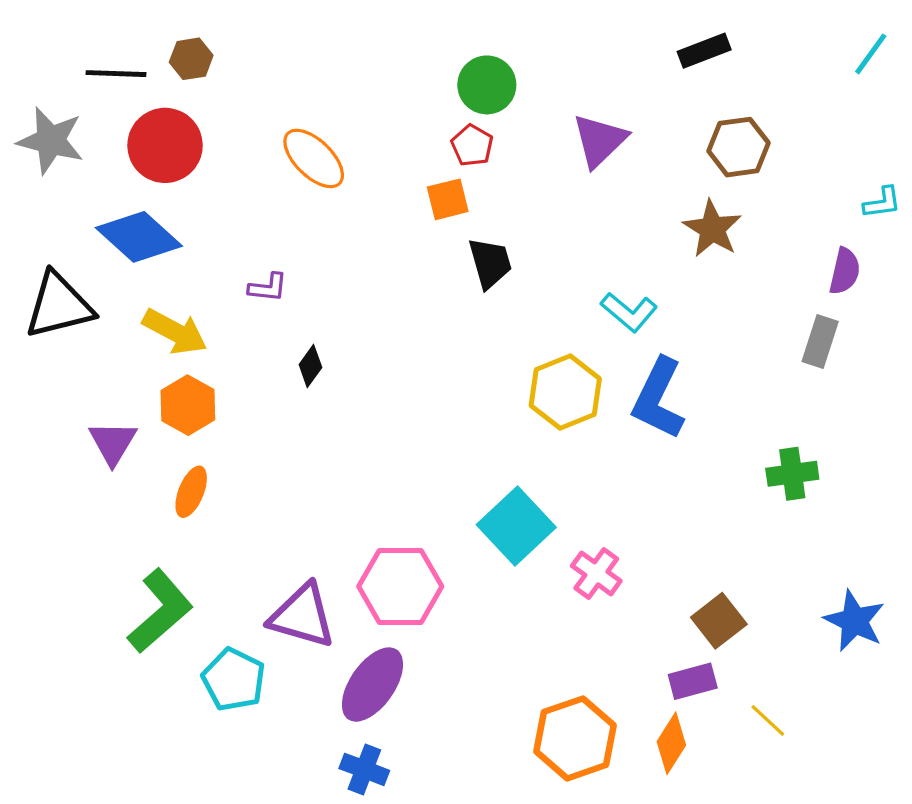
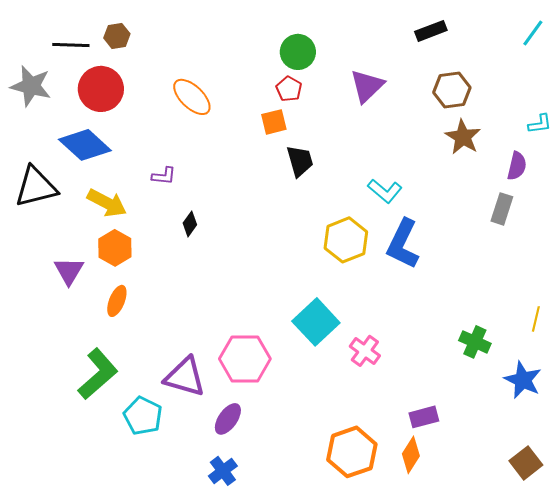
brown star: (712, 229) -> (463, 137), moved
green cross: (792, 474) -> (475, 342), moved, turned 32
brown square: (719, 621) -> (526, 463), moved
purple ellipse: (372, 685) -> (228, 419), size x0.7
yellow line: (768, 720) -> (536, 319), moved, turned 60
blue cross: (364, 769) -> (223, 471), turned 32

